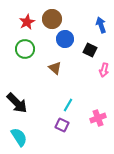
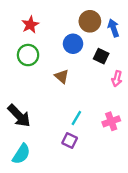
brown circle: (52, 19) -> (90, 21), moved
pink cross: (98, 118) -> (111, 121), moved
cyan semicircle: (19, 137) -> (21, 154), turned 66

